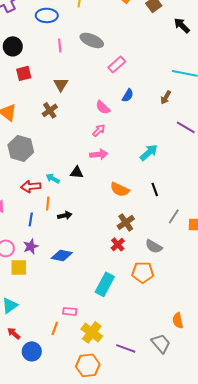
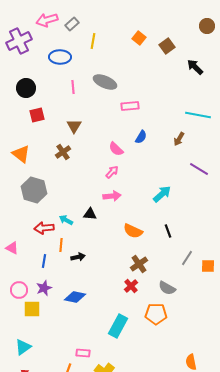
pink rectangle: (117, 64) -> (130, 106), turned 36

